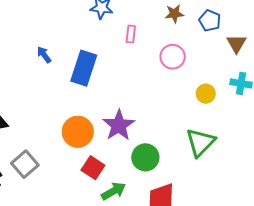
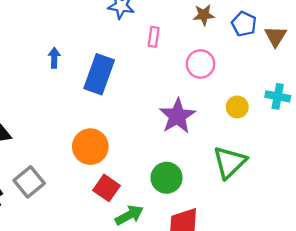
brown triangle: (236, 44) -> (276, 36), moved
blue arrow: (44, 55) -> (54, 58), turned 36
purple star: (119, 125) -> (177, 116), moved

